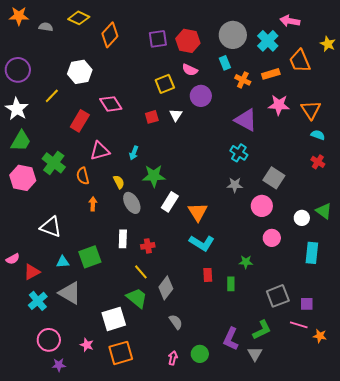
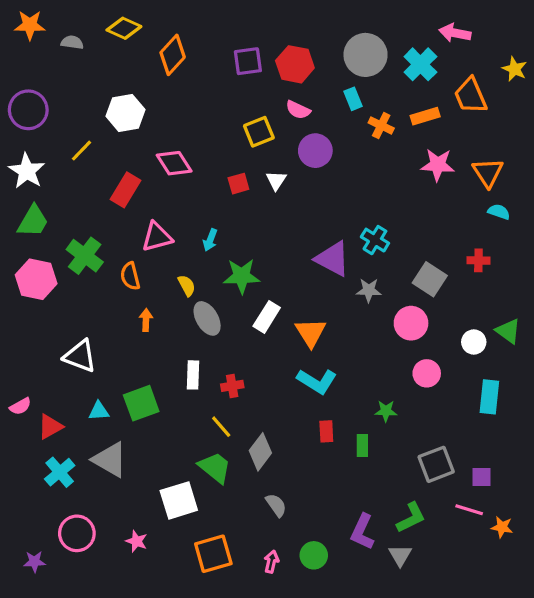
purple triangle: (246, 120) -> (333, 259), moved
red cross: (318, 162) -> (478, 260), moved, turned -32
orange square: (121, 353) -> (213, 554), moved
purple star: (59, 365) -> (35, 562), moved

